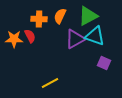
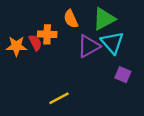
orange semicircle: (60, 16) -> (71, 19), turned -49
orange cross: (39, 19) -> (47, 34), moved
cyan triangle: (95, 36) -> (112, 43), turned 30

